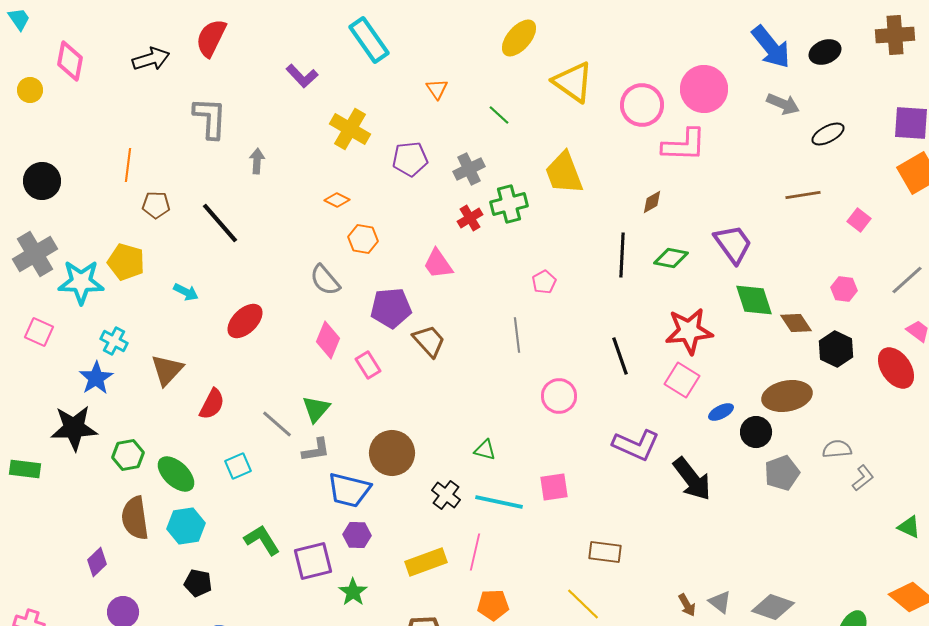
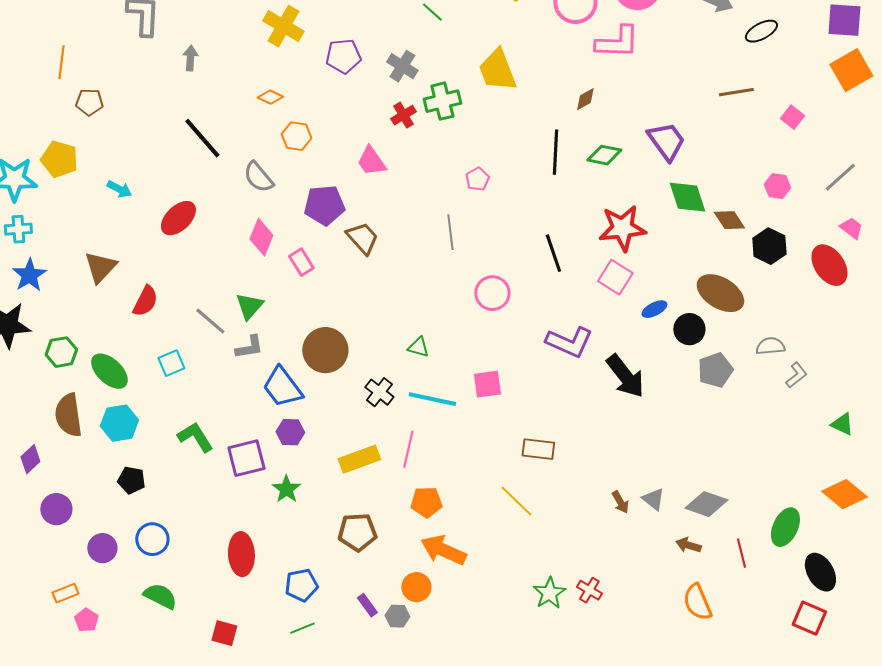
gray cross: (469, 169) -> (402, 66), turned -32
black line: (220, 223) -> (202, 138), moved
cyan cross: (114, 341) -> (18, 229), moved, turned -32
brown ellipse: (787, 396) -> (720, 293), turned 42
blue trapezoid: (349, 490) -> (282, 387), turned 39

